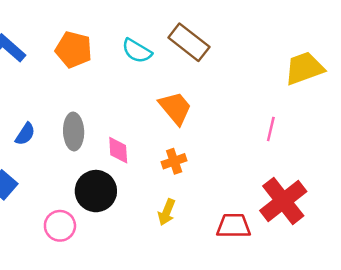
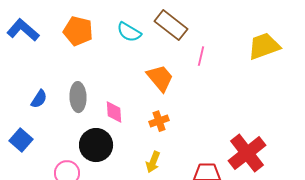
pink line: (271, 129) -> (201, 56), moved

